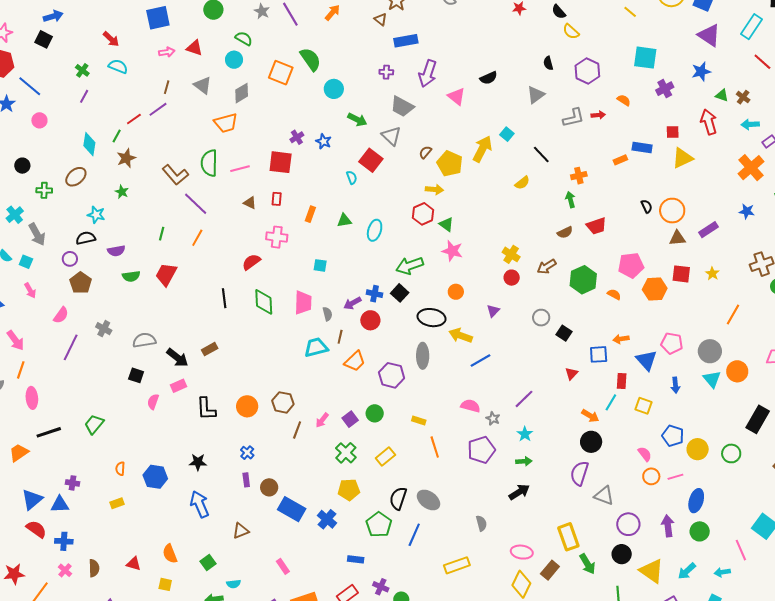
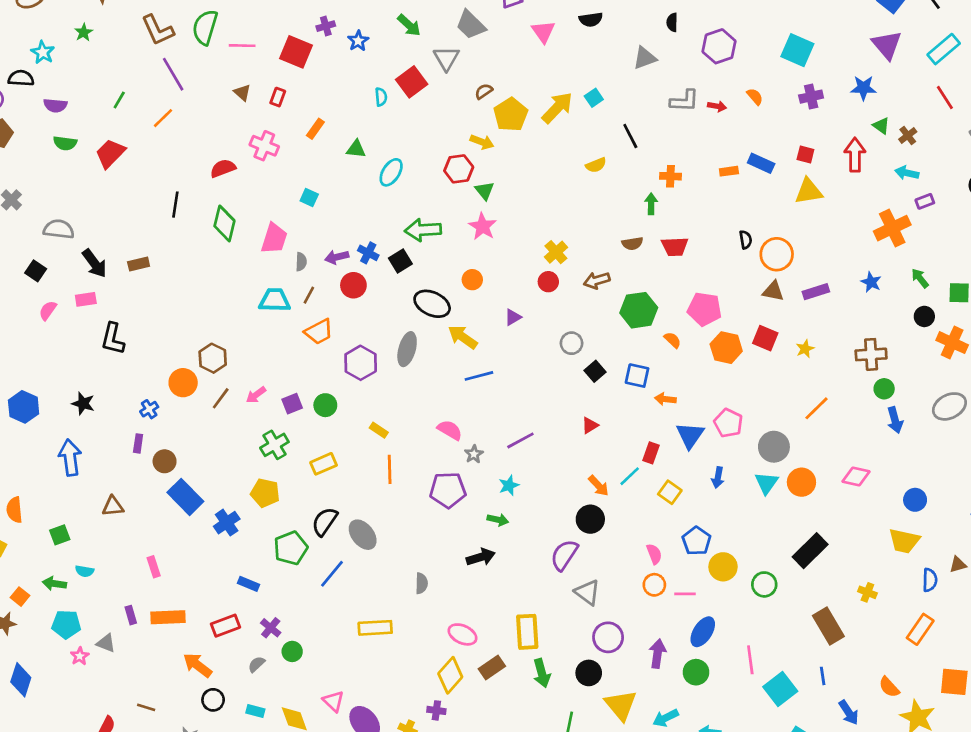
blue square: (599, 354) -> (637, 376), moved
orange circle: (247, 406) -> (183, 383), moved
pink line: (741, 550) -> (750, 660), moved

